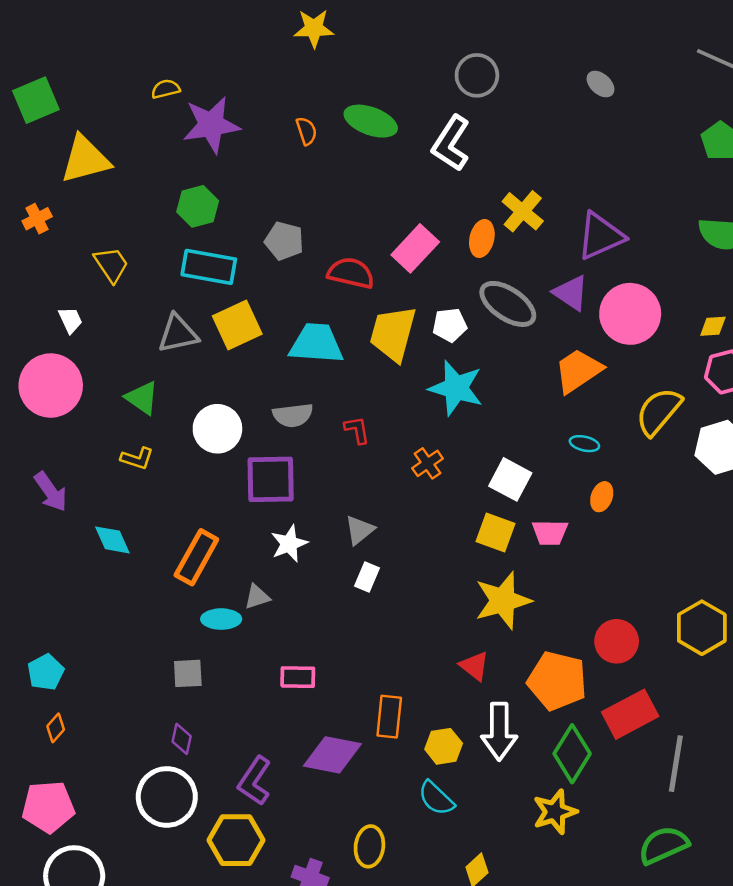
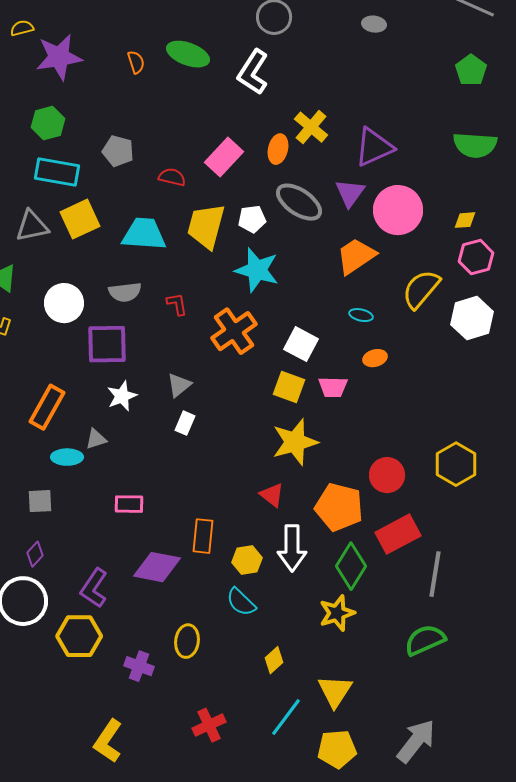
gray ellipse: (600, 84) -> (374, 24), turned -35
red semicircle: (351, 273) -> (172, 177), size x0.7
purple triangle: (571, 293) -> (350, 193), turned 32
orange cross: (428, 463) -> (234, 331), size x1.8
orange ellipse: (602, 497) -> (375, 358), turned 55
purple diamond: (182, 739) -> (35, 554), turned 30

